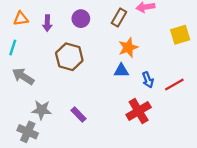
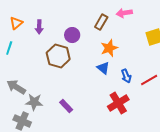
orange triangle: (21, 19) -> (16, 23), turned -32
purple circle: (81, 19) -> (72, 35), moved
blue triangle: (121, 71) -> (103, 68), turned 40
gray arrow: (23, 76) -> (16, 87), moved

